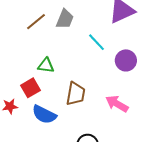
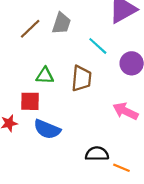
red square: (31, 88) -> (30, 101), turned 36
brown trapezoid: (76, 94) -> (81, 78), moved

